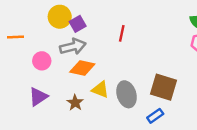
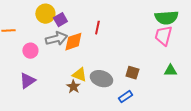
orange diamond: (82, 68) -> (73, 42), moved, turned -30
brown square: (164, 87) -> (132, 73), size x0.6
gray ellipse: (127, 94) -> (101, 79), turned -55
brown star: (75, 103) -> (73, 87), moved

